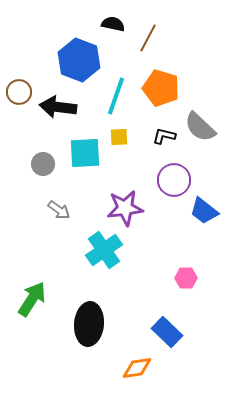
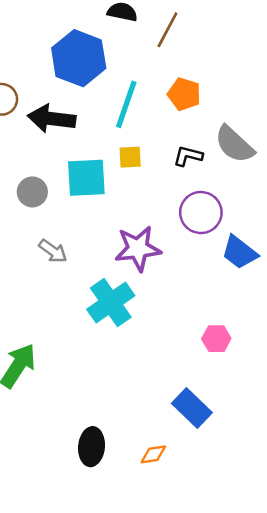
orange pentagon: (161, 88) -> (184, 94), size x0.7
black ellipse: (89, 324) -> (92, 447), moved, size x0.7
orange diamond: (137, 368) -> (153, 454), size x0.7

